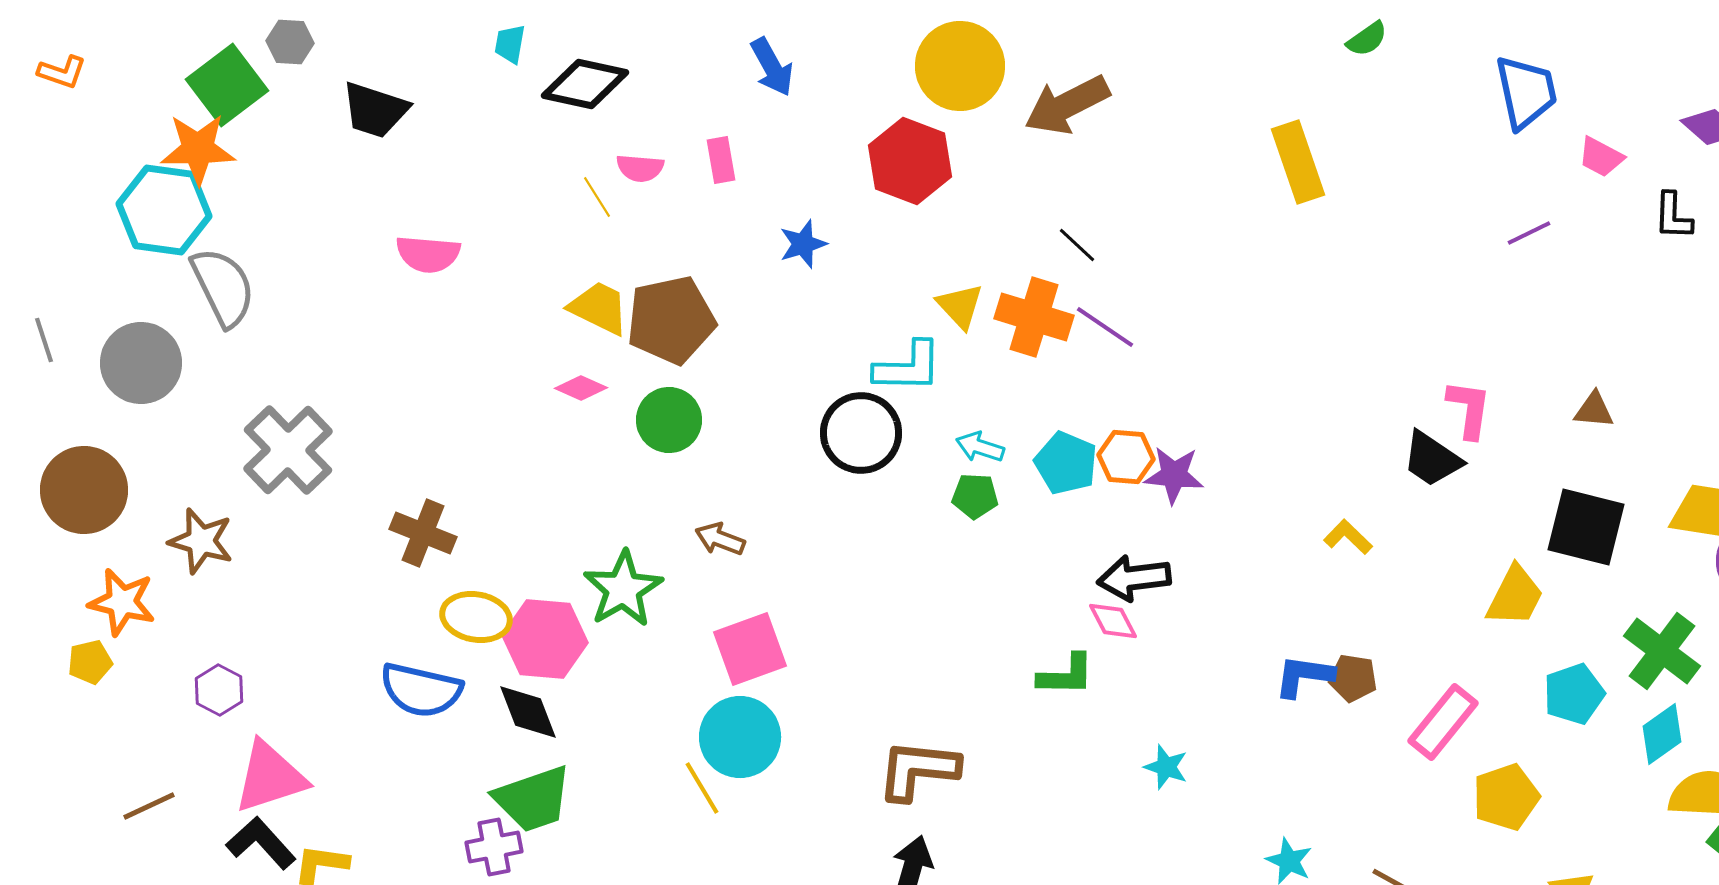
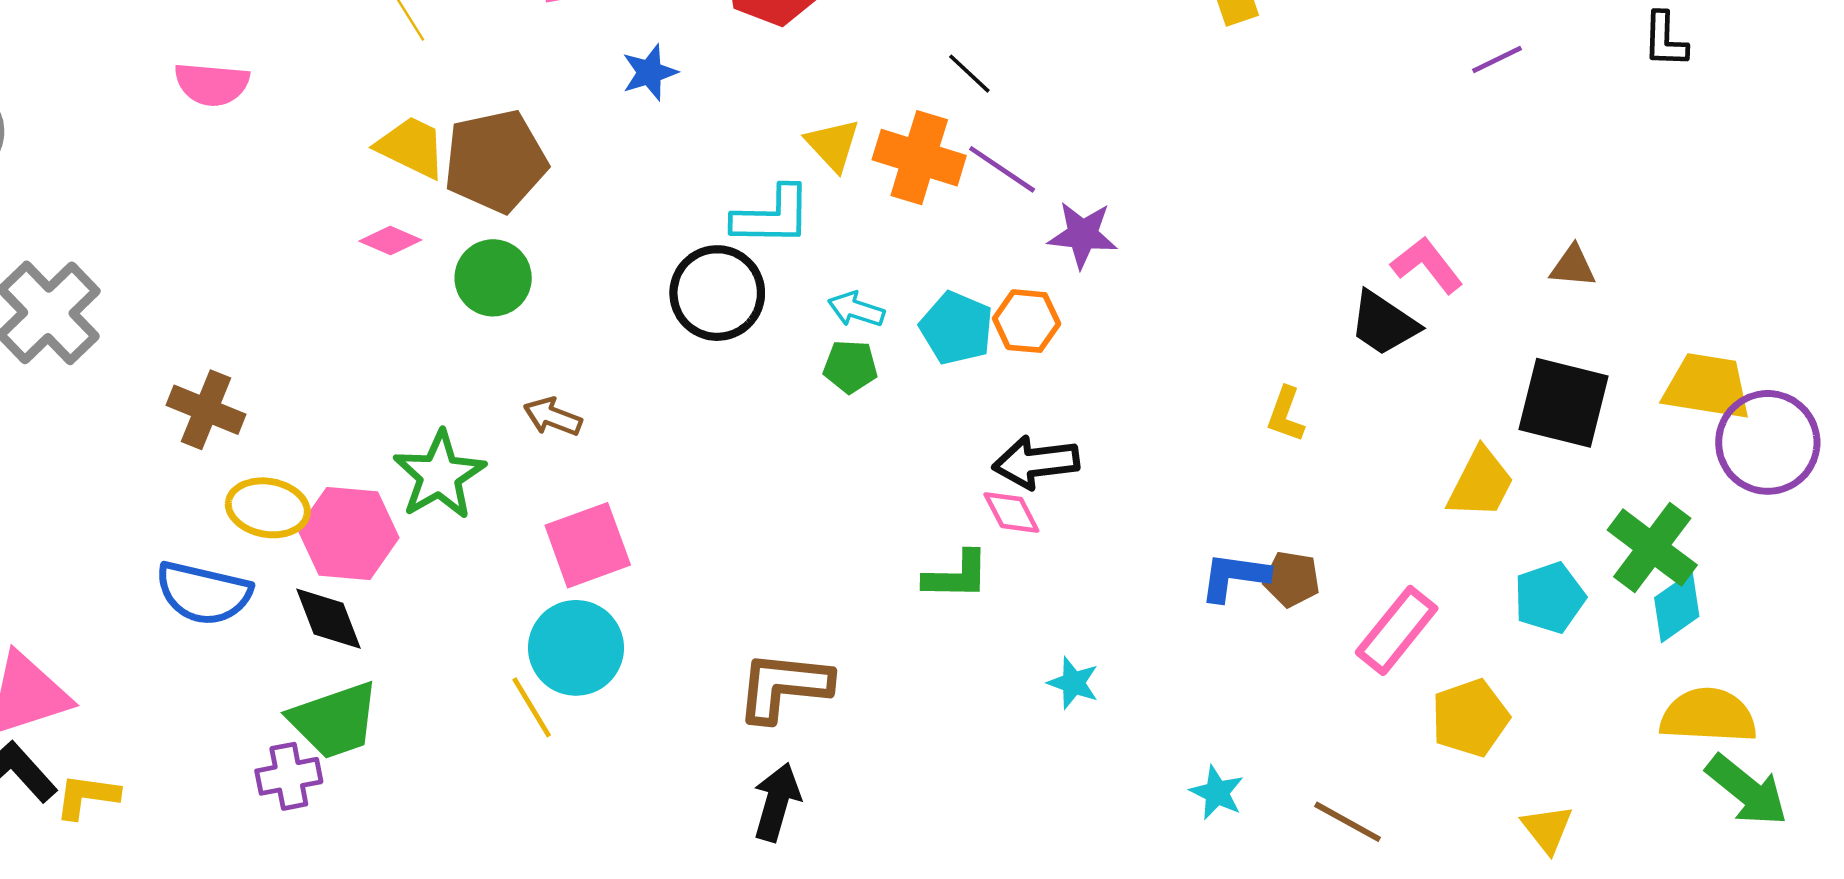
pink L-shape: (1469, 409) -> (1427, 265), turned -46
purple star: (1174, 475) -> (1083, 235), moved
yellow L-shape: (1348, 537) -> (1286, 414), turned -114
cyan diamond: (1662, 734) -> (1677, 607), moved

